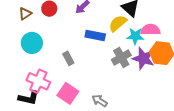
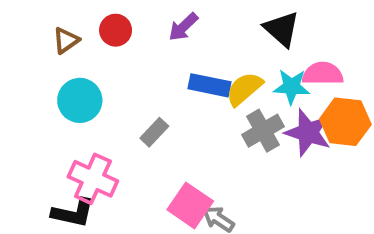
yellow semicircle: (118, 23) -> (244, 89), moved
gray rectangle: (68, 58) -> (154, 132), turned 72
pink square: (68, 93) -> (190, 205), moved

